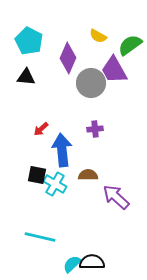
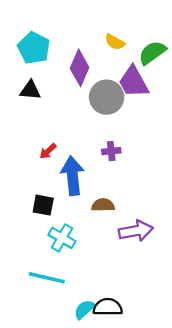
cyan cross: (55, 184) -> (62, 238), moved
purple arrow: (116, 197) -> (136, 231), turned 128

